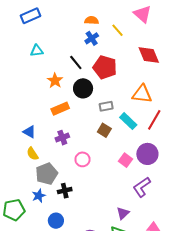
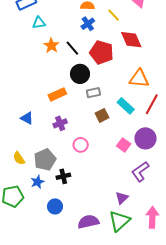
cyan triangle: (37, 51) -> (39, 23), moved
red diamond: (149, 55) -> (131, 40), moved
orange star: (55, 81) -> (51, 46), moved
gray rectangle: (106, 106) -> (93, 93), moved
brown square: (104, 130) -> (102, 115), turned 32
yellow semicircle: (32, 154) -> (19, 158), moved

